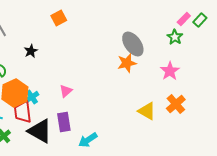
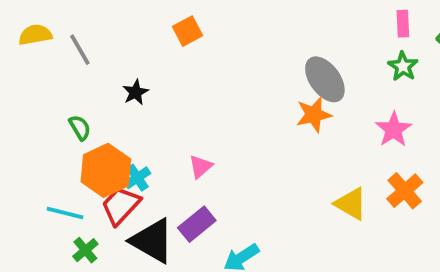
pink rectangle: (184, 19) -> (403, 24), moved, turned -48
red trapezoid: (23, 112) -> (121, 206), turned 50
purple rectangle: (64, 122) -> (197, 224), turned 60

